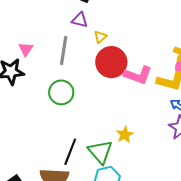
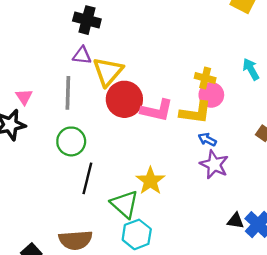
yellow triangle: (100, 37) -> (108, 72), size x2.0
yellow star: (125, 135) -> (150, 181), size x1.4
black line: (70, 152) -> (87, 178), moved

